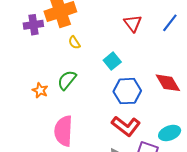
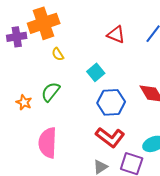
red triangle: (133, 23) -> (116, 35), turned -30

